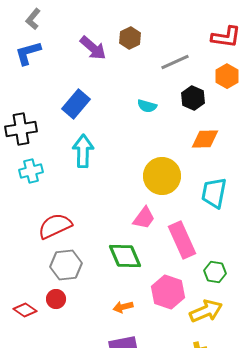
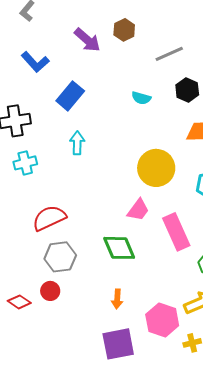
blue L-shape: (28, 53) -> (35, 62), moved, turned -116
cyan arrow: (83, 151) -> (77, 143), size x0.7
pink hexagon: (168, 292) -> (162, 320), moved
orange arrow: (123, 307) -> (117, 299), turned -72

